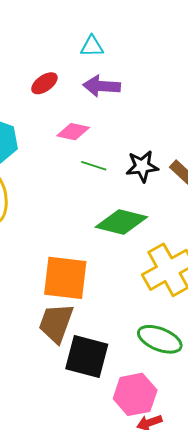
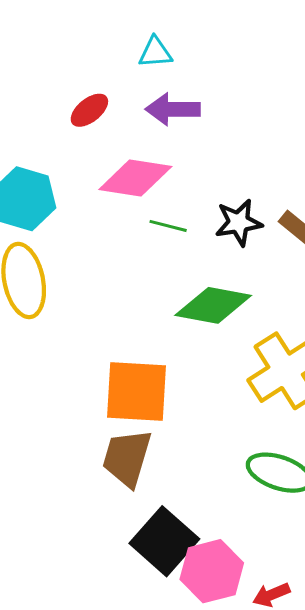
pink diamond: (73, 132) -> (135, 178), size x1.5
black square: (87, 357) -> (164, 541), moved, turned 30
pink hexagon: (135, 394) -> (212, 571), moved

